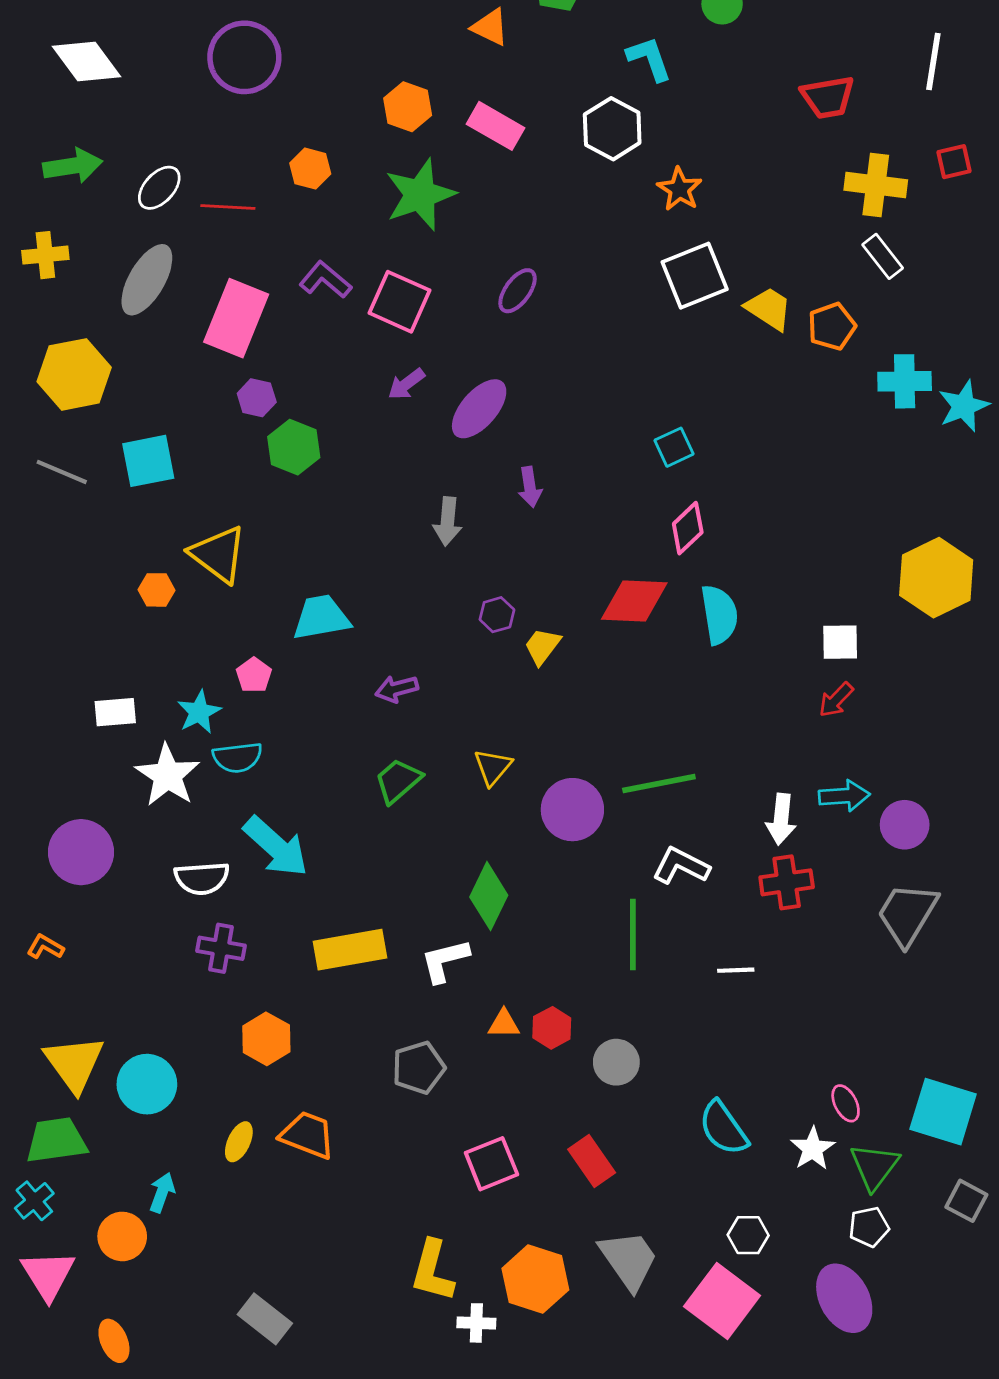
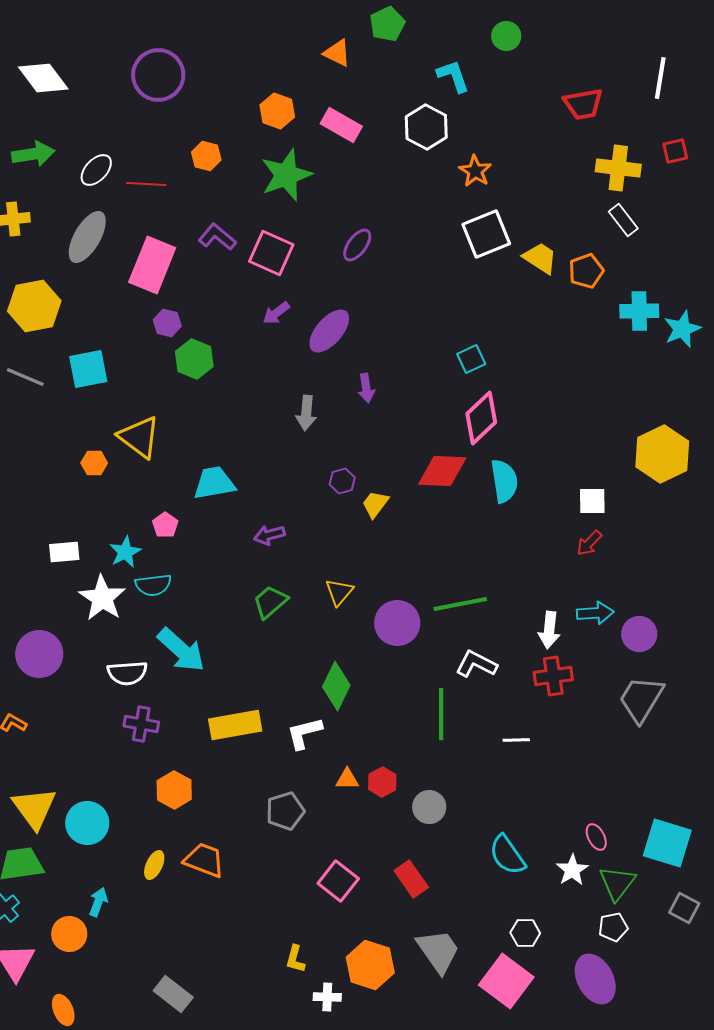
pink diamond: (688, 528) -> (481, 418), size x1.4
pink square: (491, 1164) -> (338, 881), turned -30
yellow L-shape: (432, 1271) -> (295, 959), size x0.6

